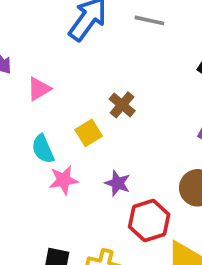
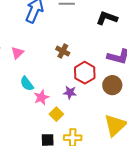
yellow square: (89, 133) -> (56, 114), moved
red hexagon: (149, 221) -> (85, 73), moved

